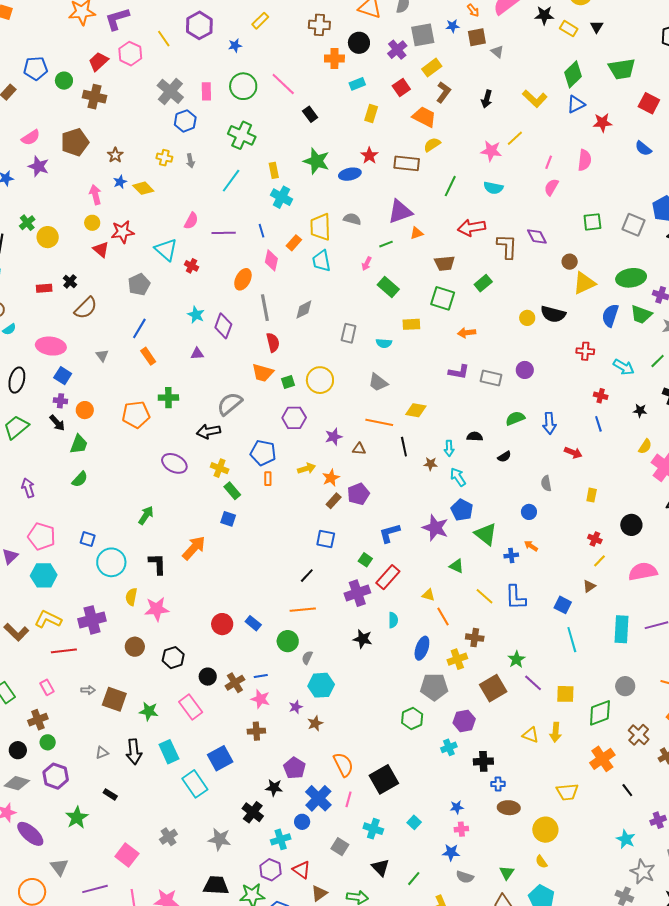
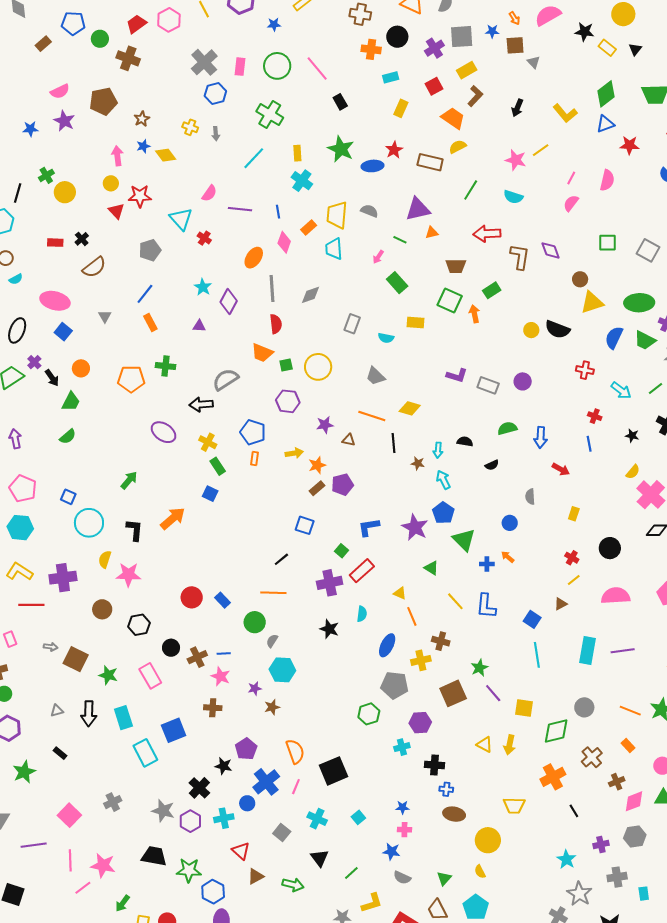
green line: (386, 244) -> (400, 240), turned 40
orange arrow: (467, 333) -> (475, 314), moved, turned 78
purple cross: (60, 401) -> (34, 362), moved, turned 32
purple hexagon: (270, 870) -> (190, 821), moved

